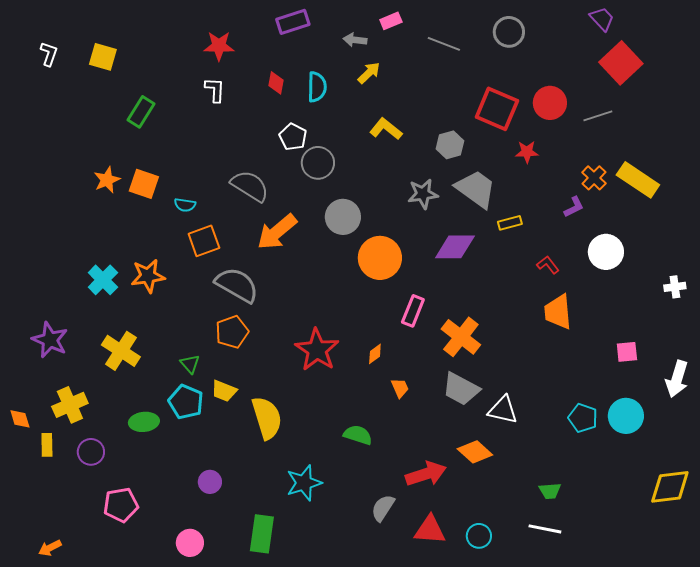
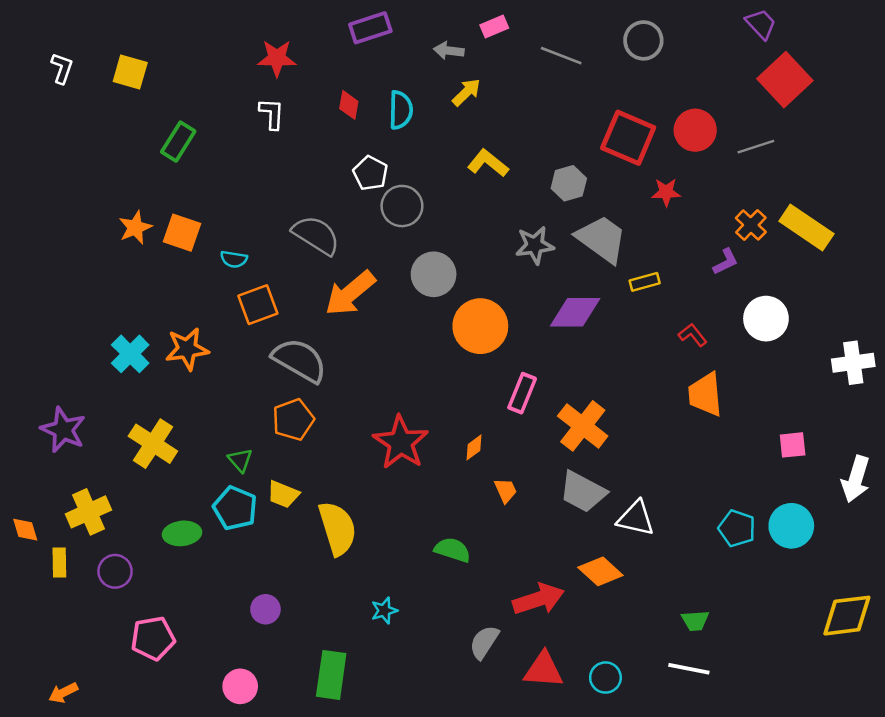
white cross: (675, 287) -> (853, 363), size x1.5
cyan star: (304, 483) -> (384, 611), size x0.6

